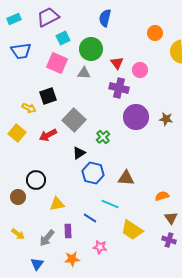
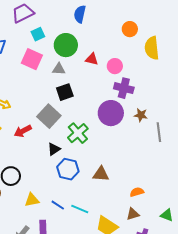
red triangle: (117, 63) -> (92, 59), turned -40
purple cross: (119, 88) -> (124, 88), moved
black square: (48, 96) -> (65, 92), moved
green cross: (103, 137) -> (78, 133), size x1.5
cyan line: (110, 204) -> (80, 209), moved
blue line: (90, 218) -> (58, 205), moved
brown triangle: (171, 218) -> (133, 214), moved, turned 48

